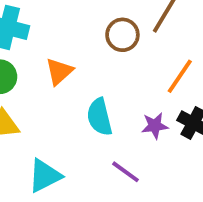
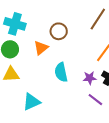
brown circle: (122, 35) -> (59, 31), moved
purple line: (125, 172) -> (95, 100), moved

